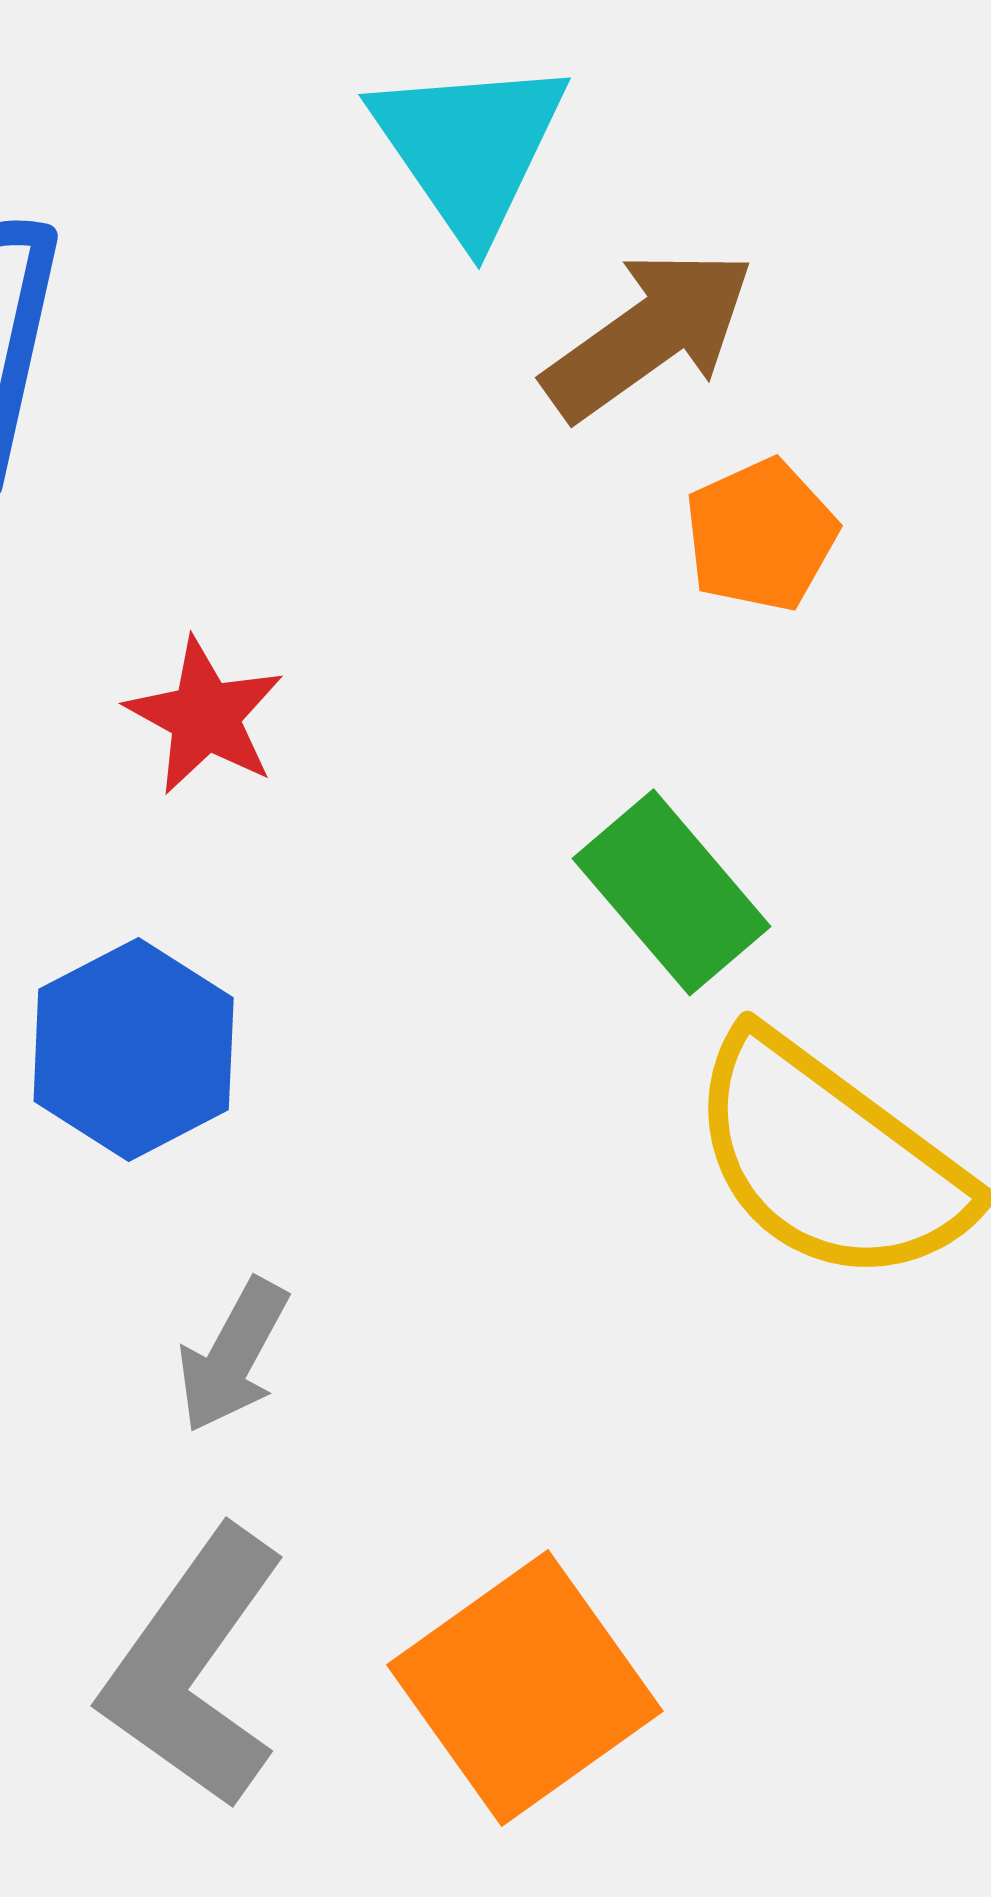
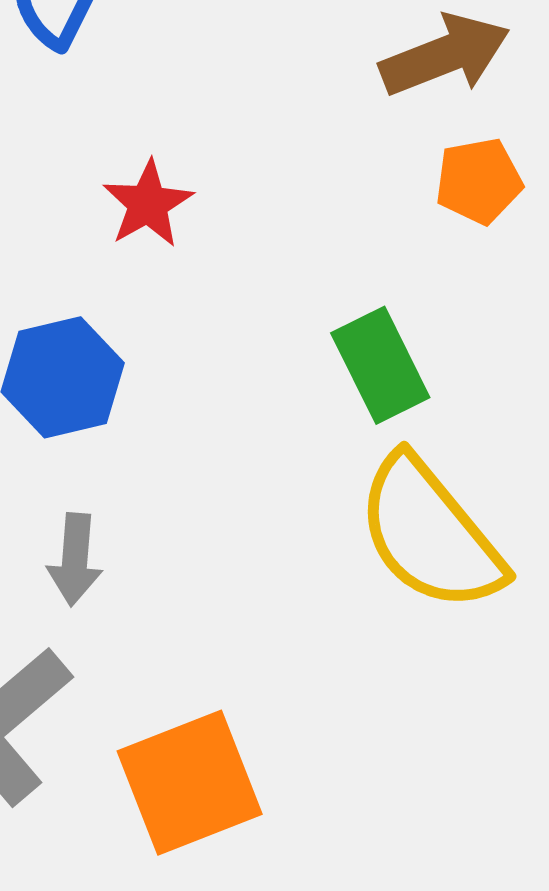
gray arrow: (233, 1356) -> (75, 559), turned -38

